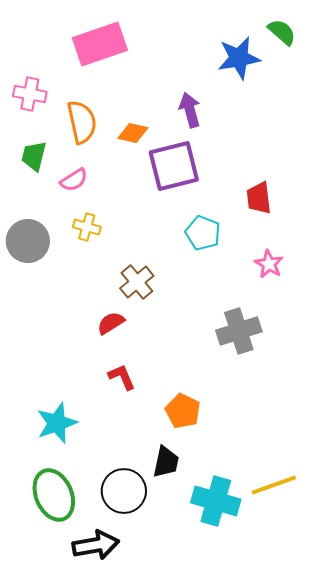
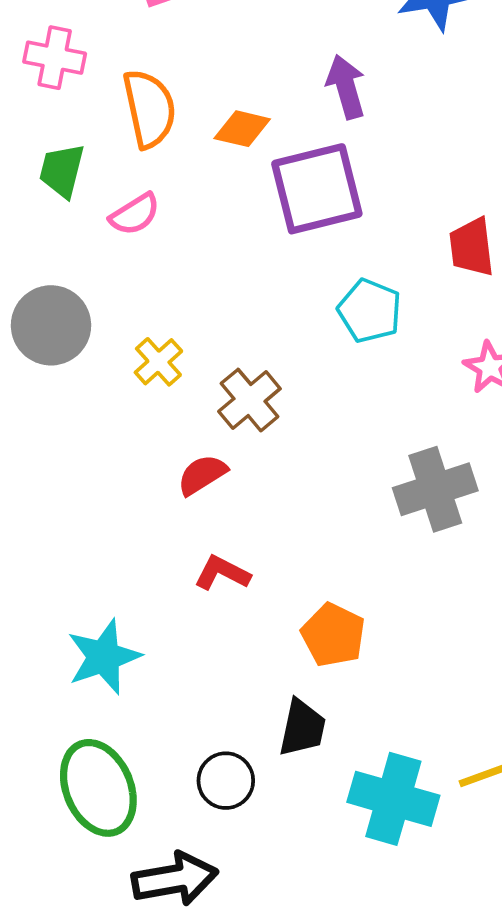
yellow cross: (87, 227) -> (158, 362), moved, turned 32
red L-shape: (122, 377) -> (222, 573), turned -40
black circle: (124, 491) -> (226, 781), size x0.7

